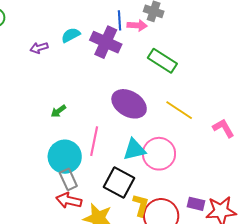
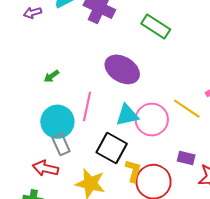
yellow line: (179, 110) -> (187, 109), moved
red arrow: (69, 200) -> (45, 168), moved
purple rectangle: (196, 204) -> (186, 158), moved

